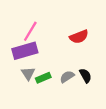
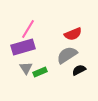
black semicircle: (85, 76) -> (79, 70), turned -88
gray semicircle: (67, 77) -> (67, 55), moved, size x1.5

